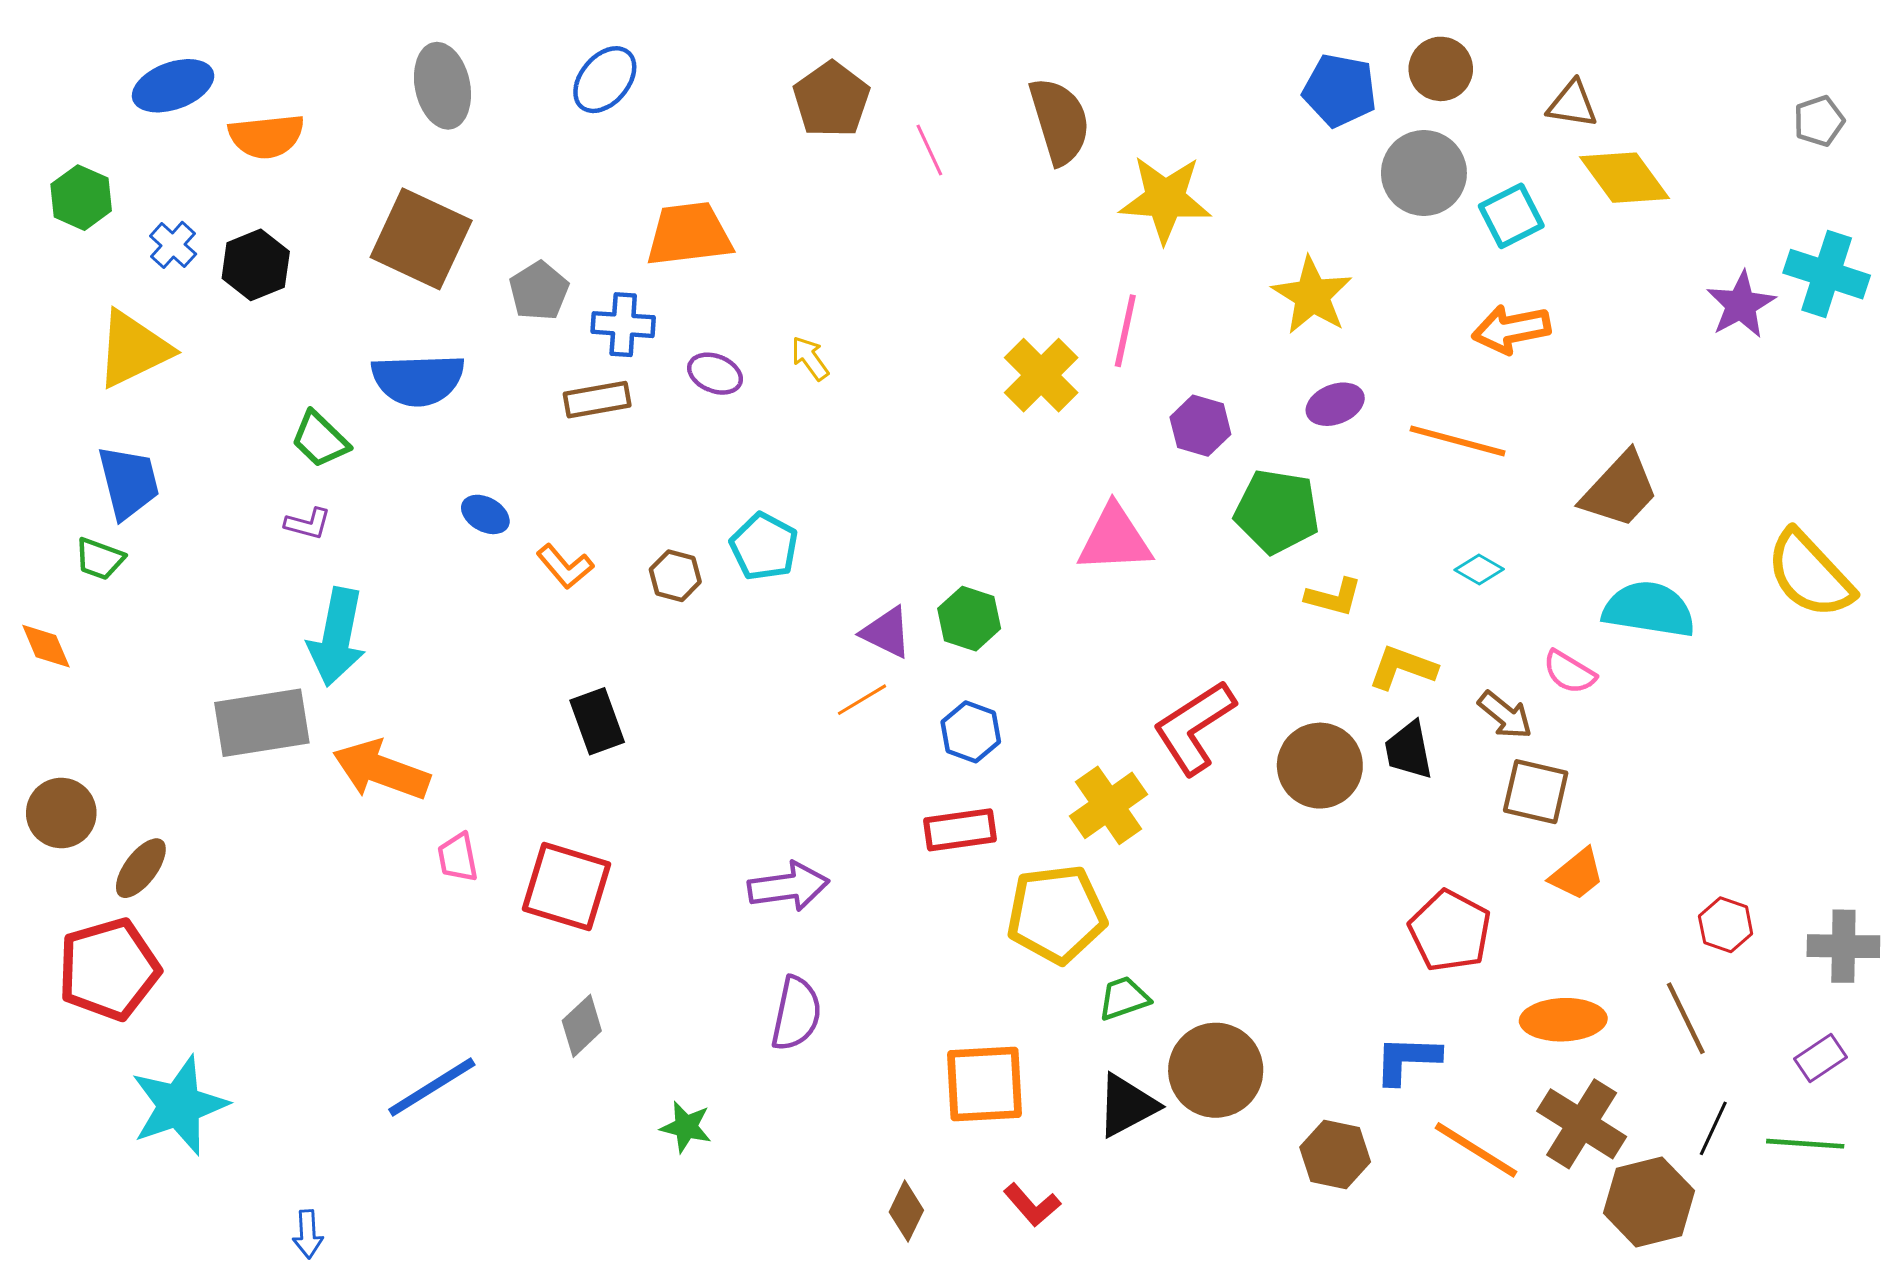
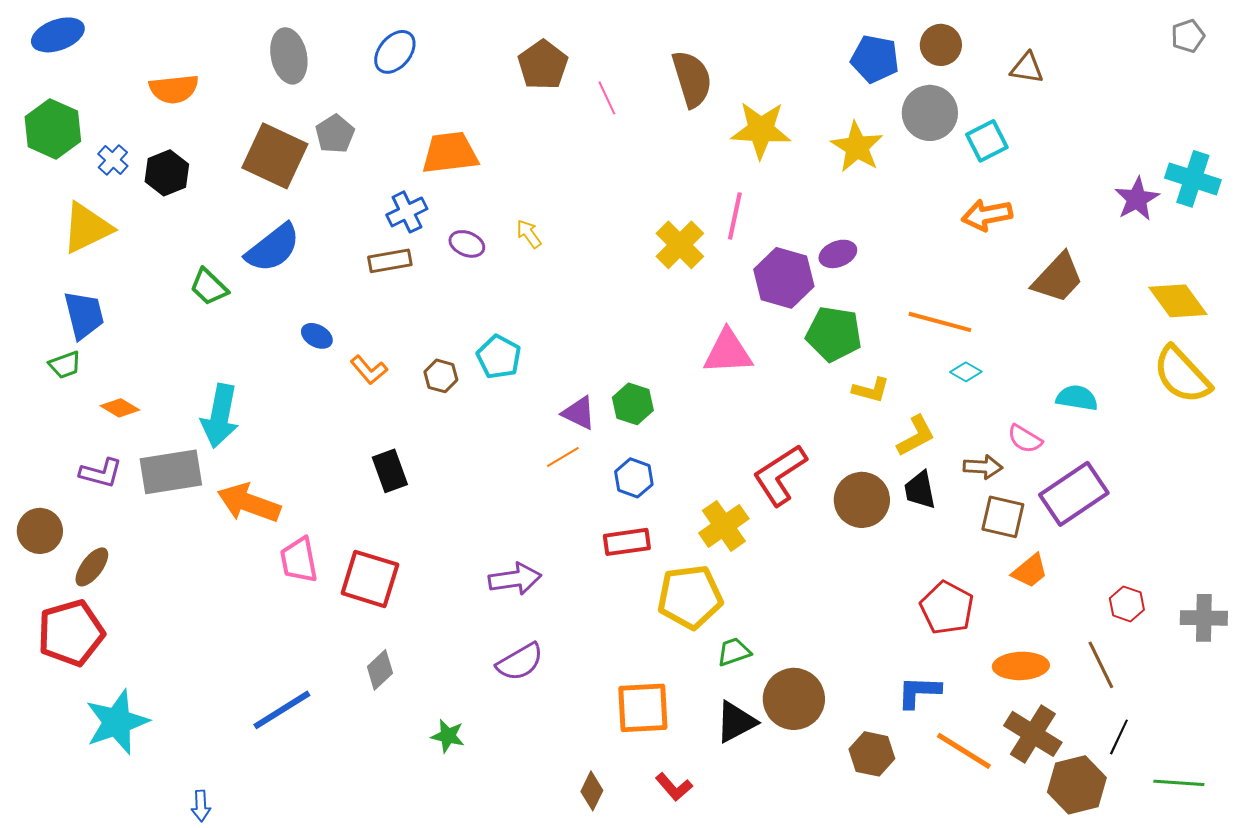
blue ellipse: (173, 86) -> (58, 35), moved
gray pentagon: (1819, 121) -> (1188, 36), moved
yellow diamond: (1625, 178) -> (1178, 301), moved
green hexagon: (81, 198) -> (53, 129), size x1.4
gray pentagon: (539, 291) -> (335, 134), moved
yellow star: (1312, 296) -> (857, 147), moved
blue cross: (623, 325) -> (407, 212), turned -30
blue semicircle: (418, 380) -> (273, 248), turned -36
purple ellipse: (1335, 404) -> (838, 254), moved
purple hexagon: (1200, 426) -> (784, 278), size x1.5
orange line: (1458, 441) -> (940, 322), moved
brown trapezoid: (1620, 490) -> (1058, 278), moved
purple L-shape: (308, 524) -> (101, 473), moved, size x1.4
green trapezoid: (100, 559) -> (65, 365), turned -40
cyan semicircle: (1649, 609) -> (1077, 398), size x0.7
orange diamond: (46, 646) -> (120, 408), moved, turned -36
yellow L-shape: (1402, 668) -> (916, 436), turned 132
brown arrow: (1505, 715) -> (983, 467), turned -36
pink trapezoid: (458, 857) -> (299, 560), size x1.4
purple semicircle: (796, 1014) -> (520, 662), turned 48
purple rectangle: (1820, 1058) -> (1074, 494), moved, size x2.0
green line: (1805, 1144) -> (1179, 783), moved

